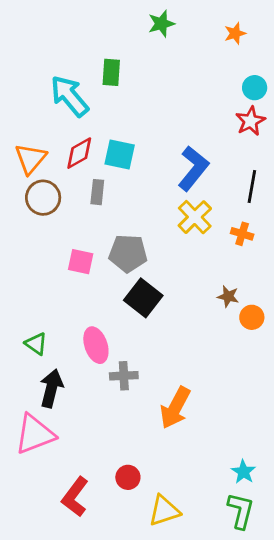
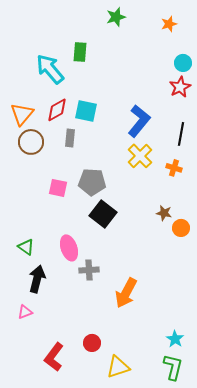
pink triangle: (35, 434) -> (25, 312), size x0.5

